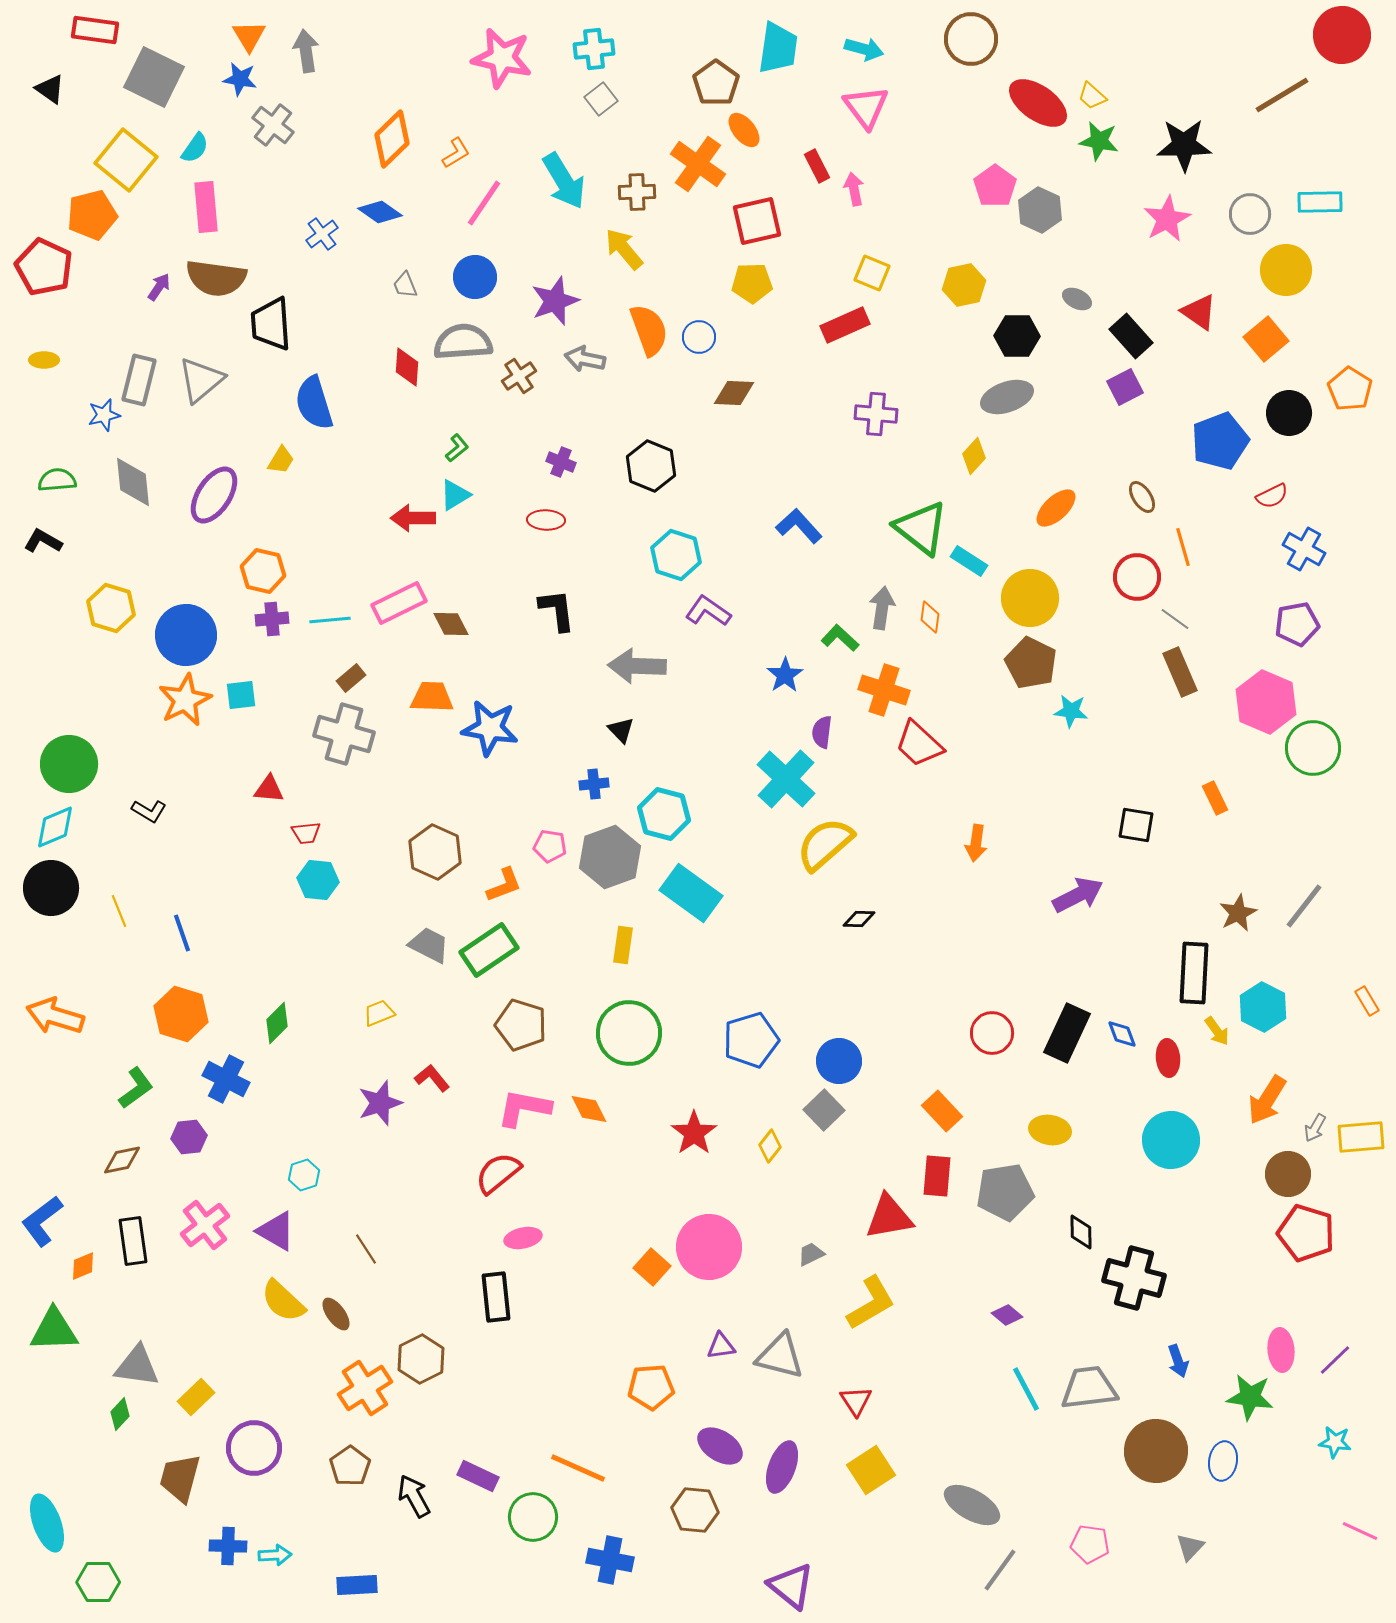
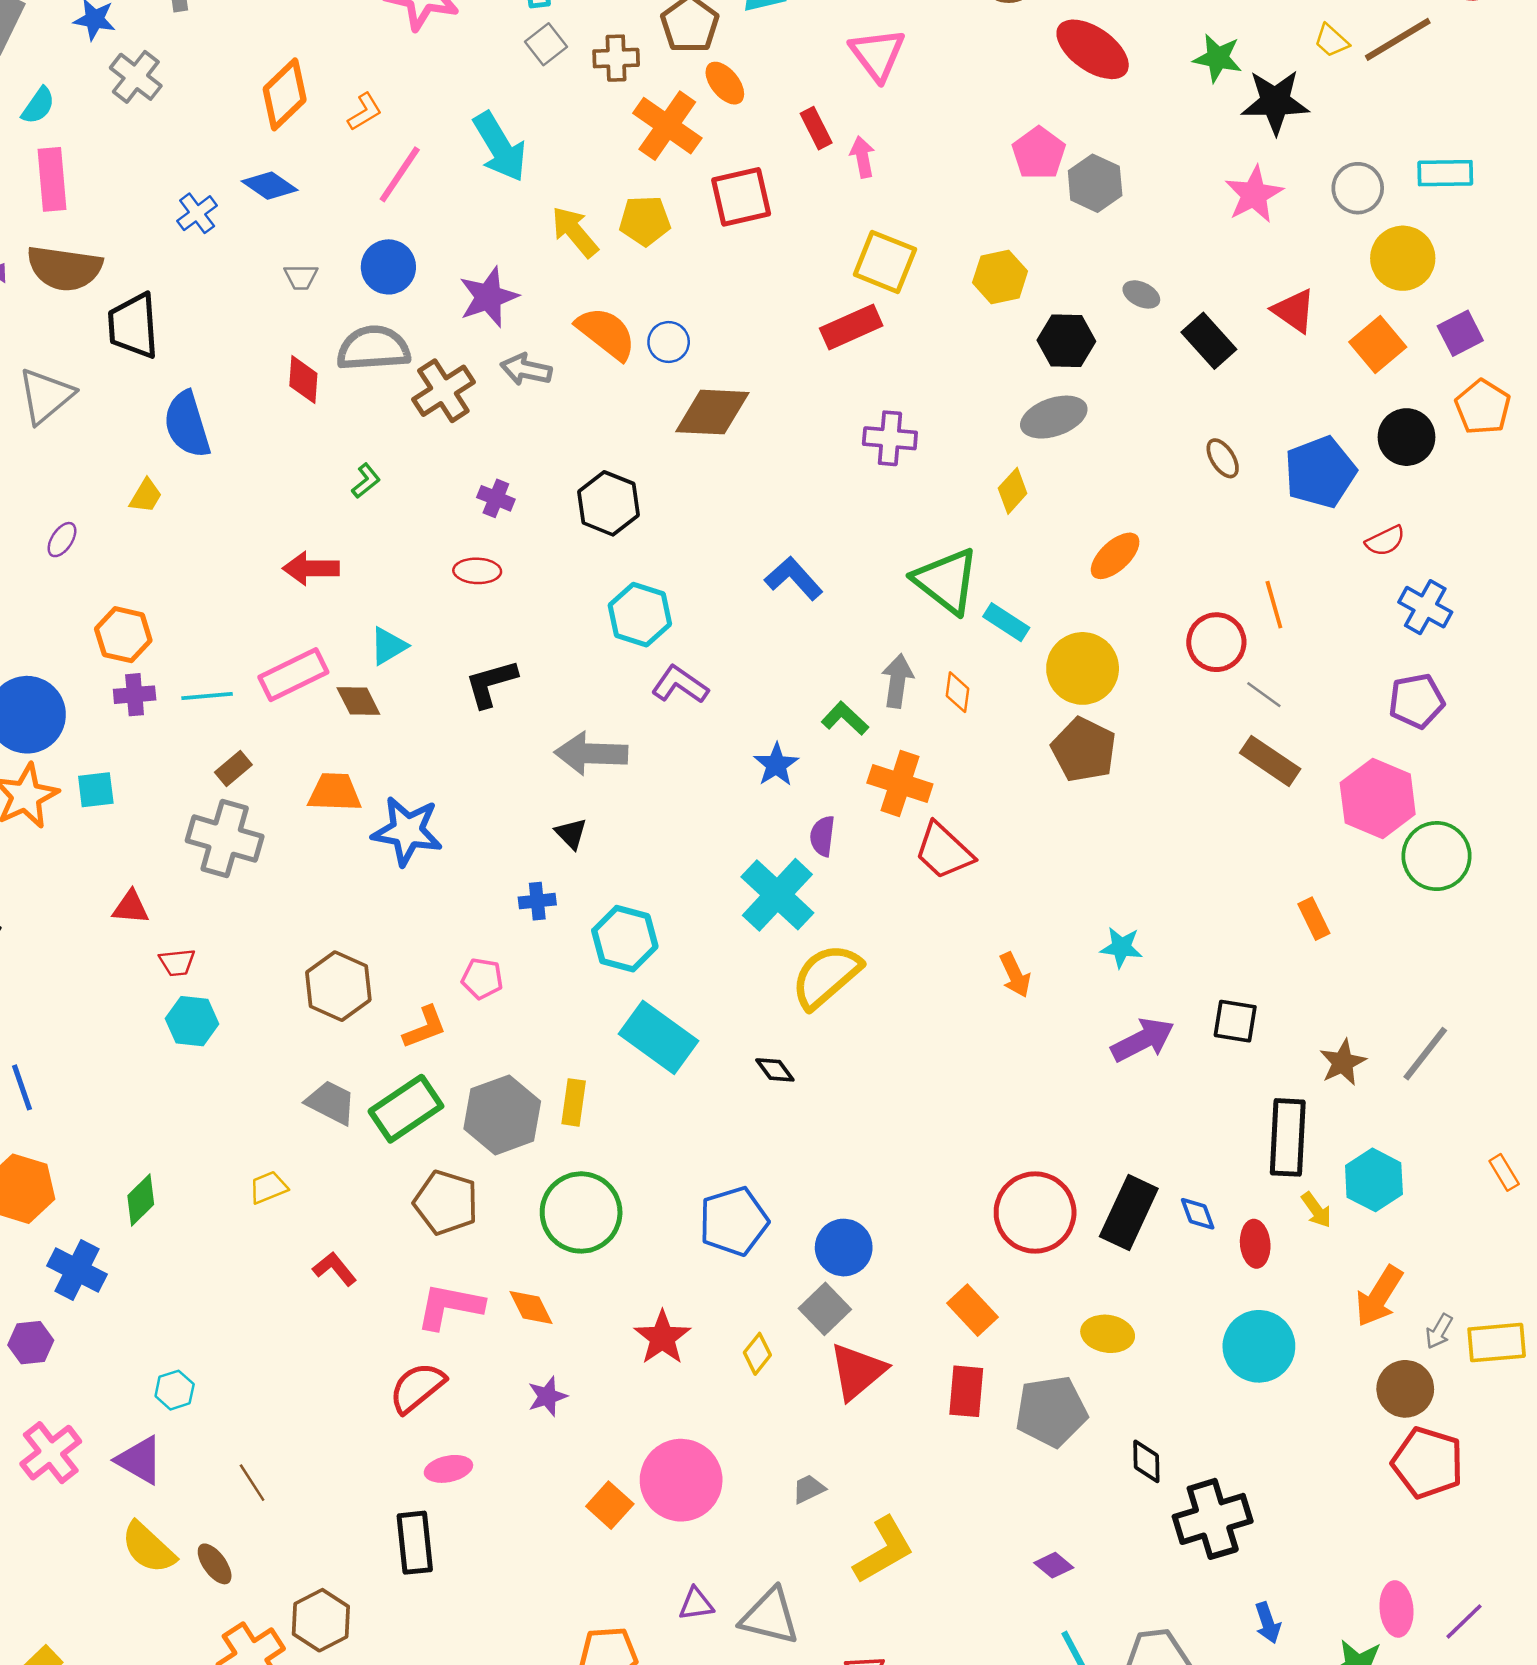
yellow trapezoid: (1092, 96) -> (1331, 41), moved
green star: (1099, 141) -> (1218, 58), moved
brown cross: (637, 192) -> (616, 58), moved
yellow square: (872, 273) -> (885, 262), size x1.4
yellow pentagon: (752, 283) -> (645, 221), moved
gray trapezoid: (405, 285) -> (301, 277), turned -68
orange semicircle: (649, 330) -> (606, 333), turned -32
brown cross: (519, 376) -> (443, 391), size x1.4
purple square: (1125, 387) -> (1460, 333), moved
brown diamond: (734, 393) -> (712, 412), size x1.5
purple ellipse: (214, 495) -> (62, 540), size x0.5
cyan triangle: (455, 495) -> (388, 646), moved
brown ellipse: (1142, 497) -> (1223, 458), moved
black L-shape: (557, 610) -> (491, 683), turned -99
brown rectangle: (1180, 672) -> (1270, 761), turned -33
cyan star: (1071, 711) -> (1121, 947), moved
black square: (1136, 825) -> (1235, 1021), moved
orange arrow: (976, 843) -> (1015, 975), turned -33
gray hexagon: (610, 857) -> (502, 1115), moved
black diamond: (859, 919) -> (775, 1070), moved, turned 52
red circle: (992, 1033) -> (1035, 1212), size x1.5
purple star: (380, 1103) -> (547, 1396), moved, size x0.7
red triangle: (889, 1217) -> (857, 1371), moved, turned -30
black cross: (1134, 1278) -> (1213, 1519), turned -32

